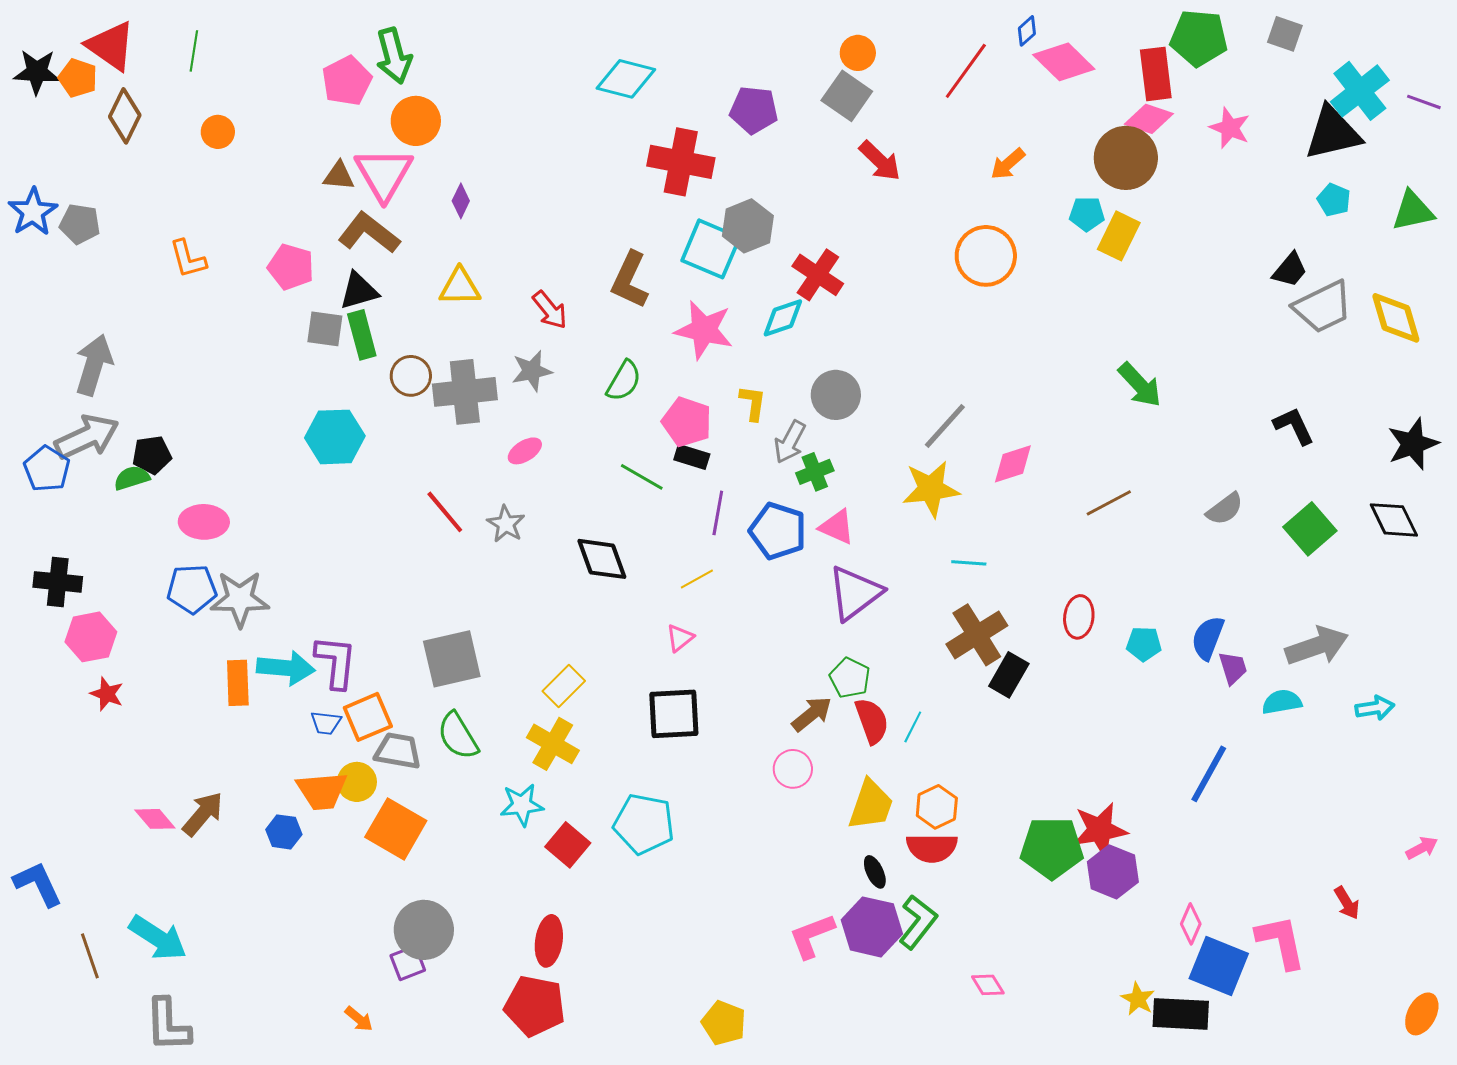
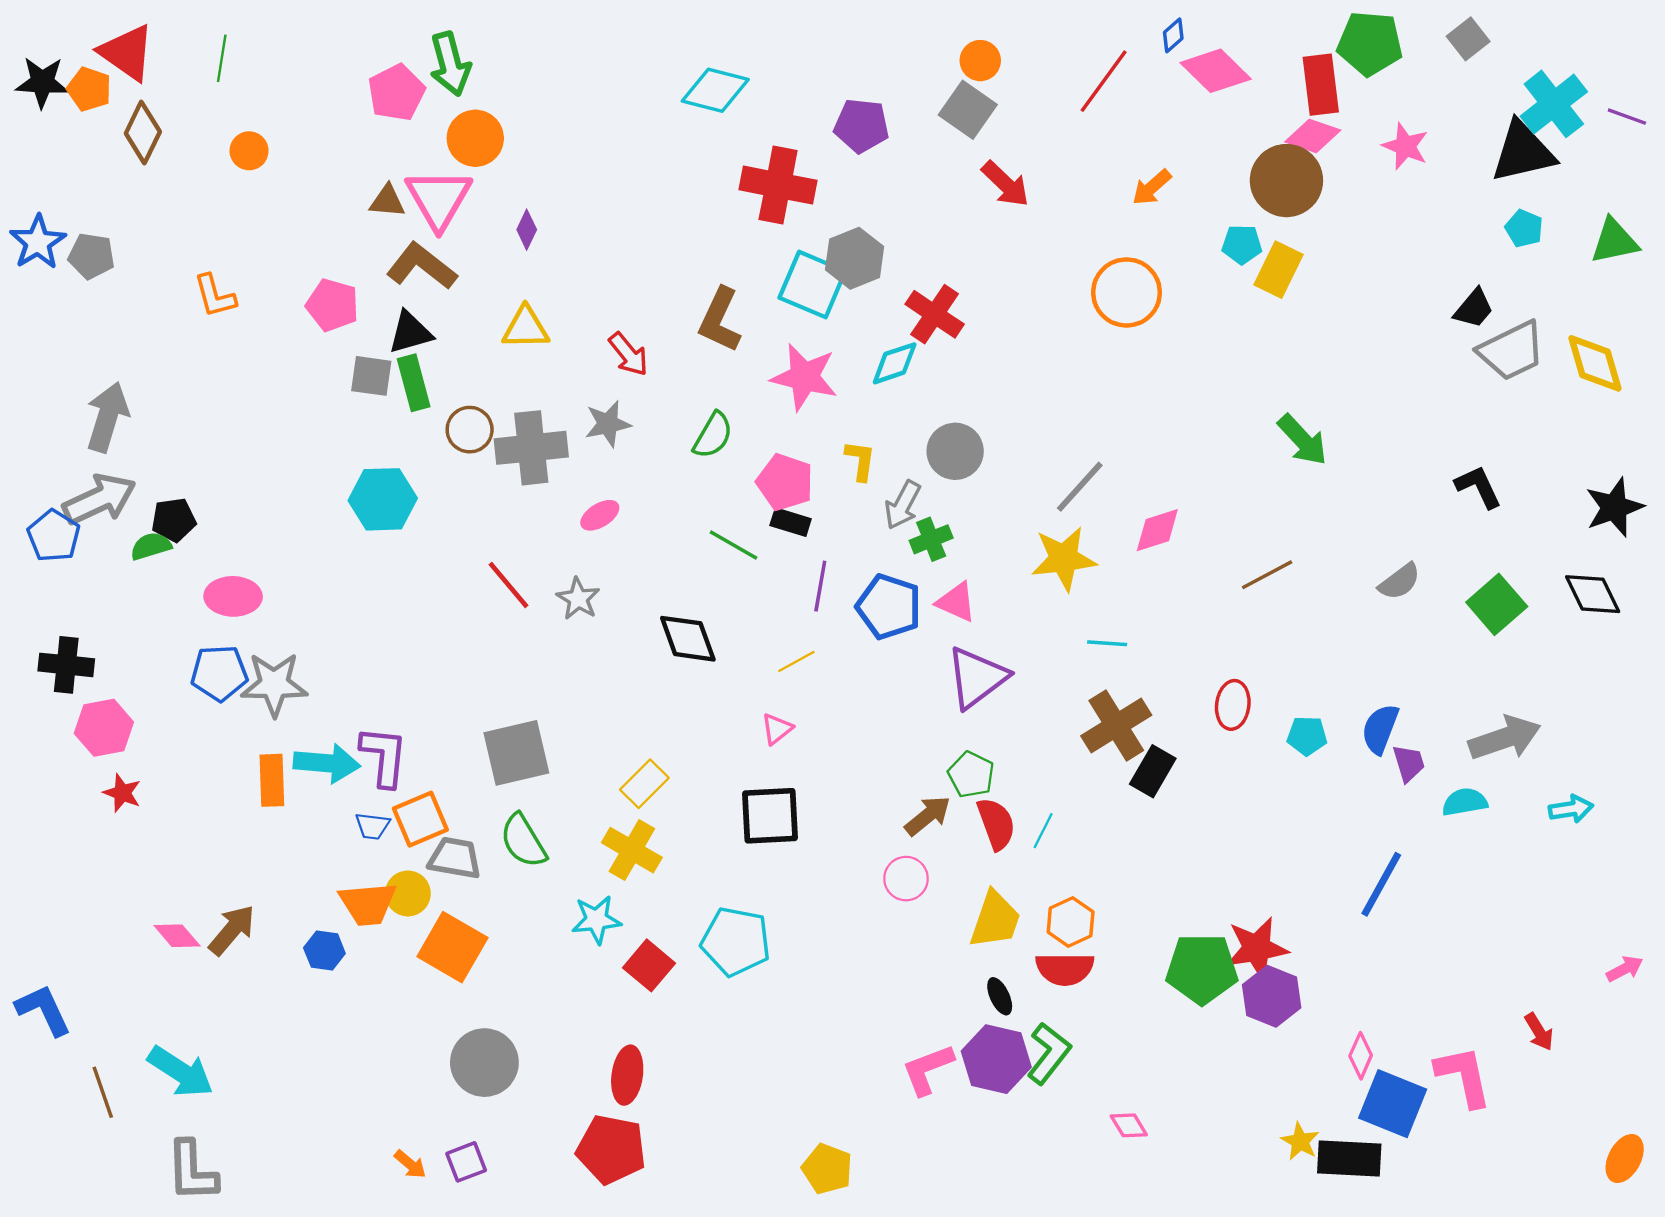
gray square: (1285, 34) -> (1468, 39), turned 33
purple square: (408, 963) -> (466, 1162), moved

